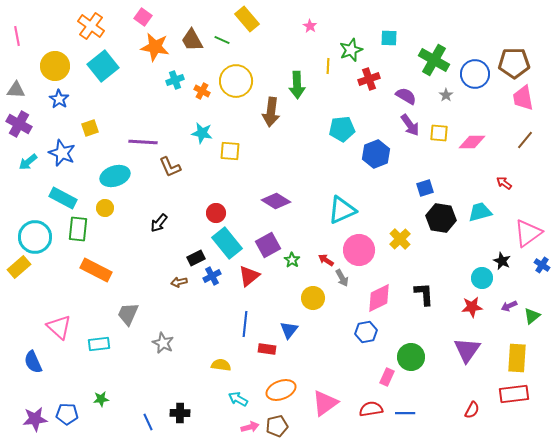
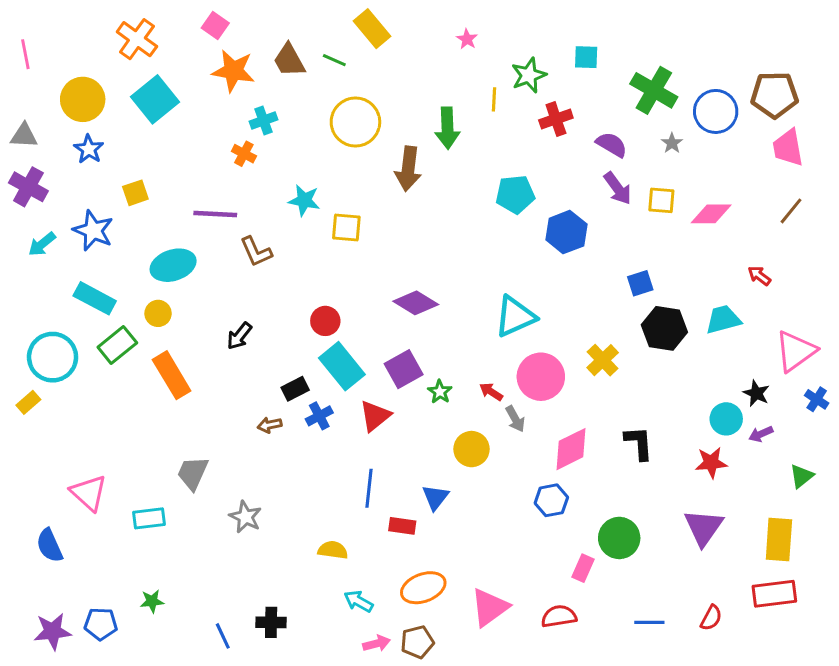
orange cross: (202, 91) -> (244, 154), moved
green rectangle: (78, 229) -> (117, 345), turned 45
yellow rectangle: (19, 267) -> (28, 402), size x0.7
orange rectangle: (96, 270) -> (172, 375), moved, turned 32
purple arrow: (509, 306) -> (761, 434), moved
blue line: (405, 413) -> (649, 622), moved

